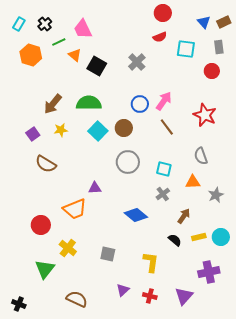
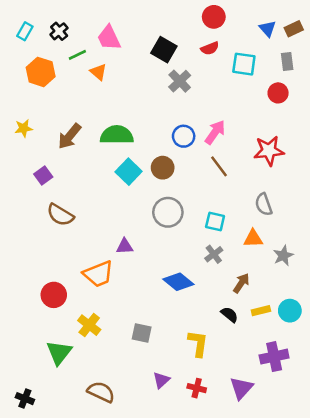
black square: (97, 66) -> (164, 50), moved
red star: (205, 115) -> (269, 151), turned -30
yellow star: (61, 130) -> (24, 128), moved

